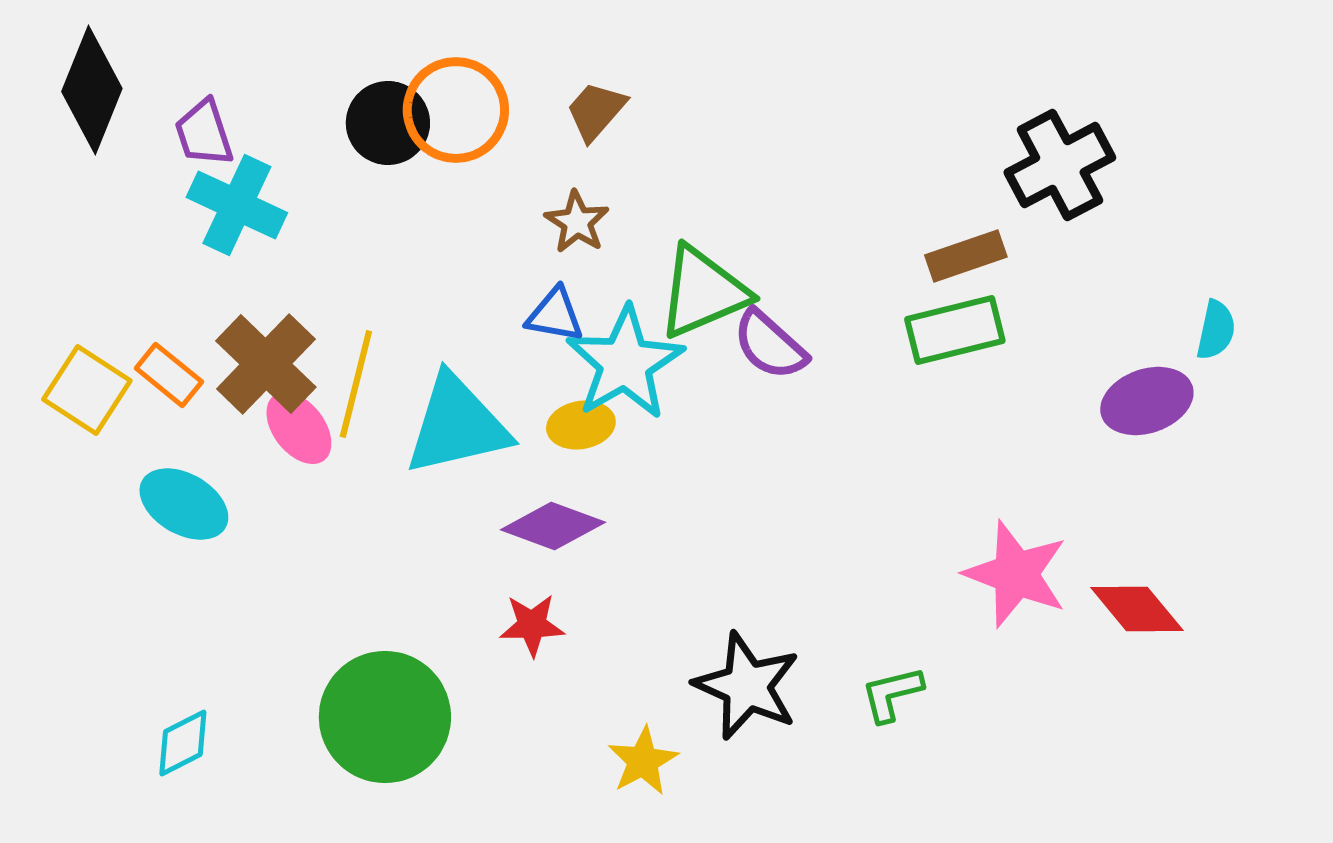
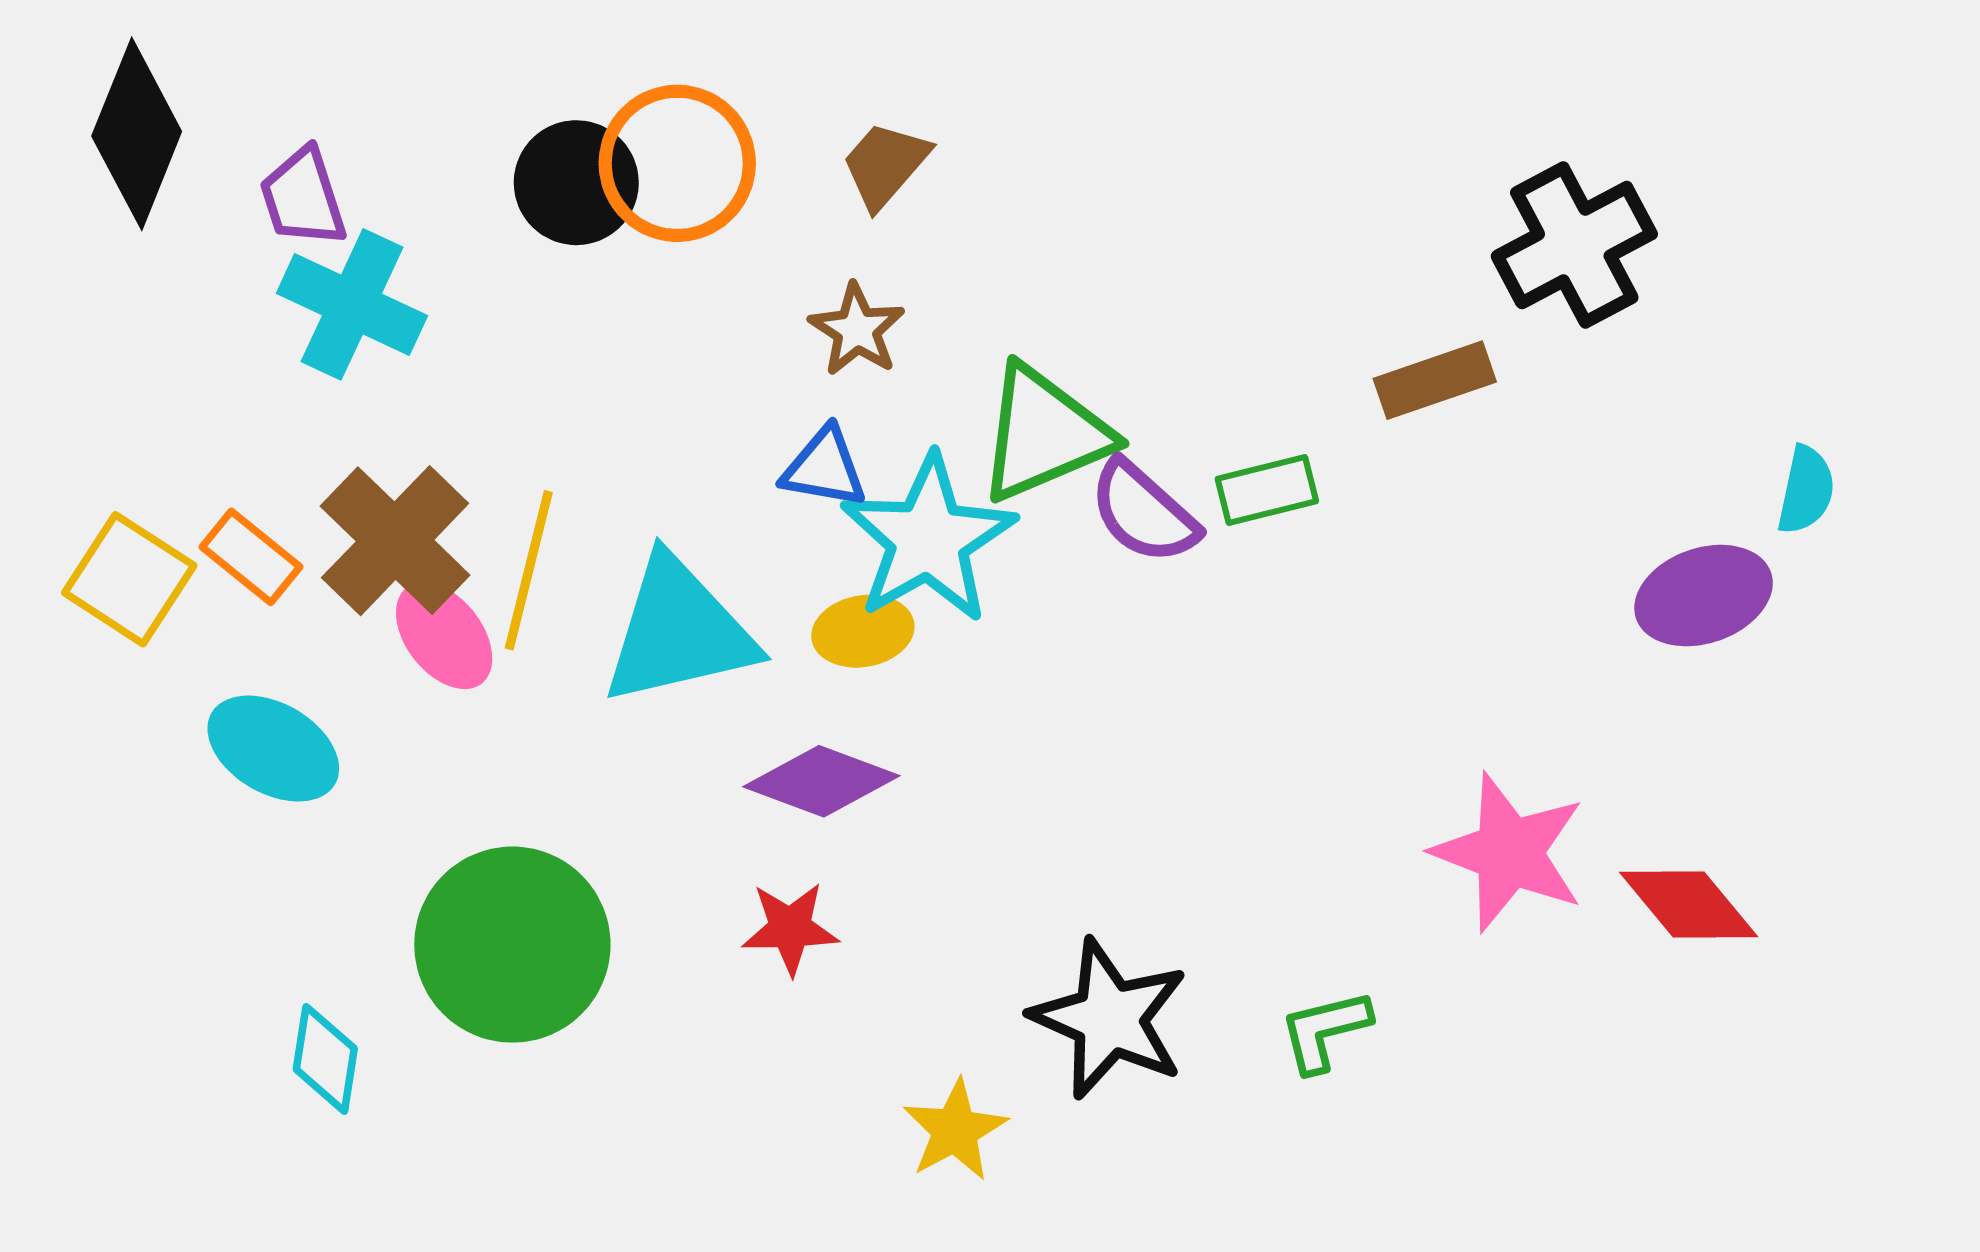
green rectangle: (955, 330) -> (1267, 490), moved, size x0.7
green circle: (385, 717) -> (512, 945), moved
cyan diamond: (183, 743) -> (325, 1059), moved, turned -54

